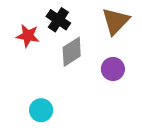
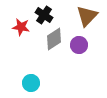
purple circle: (113, 69) -> (79, 45), moved

